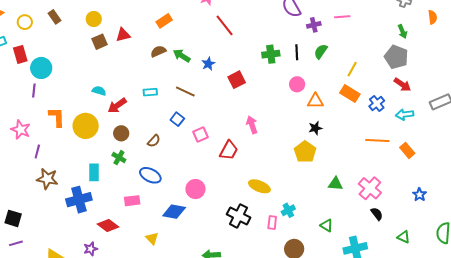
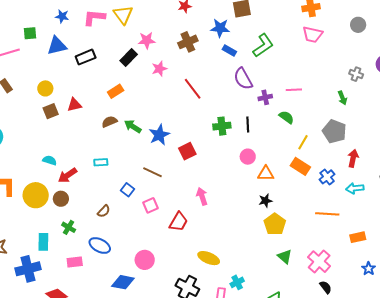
red line: (225, 25) -> (193, 89), moved
green arrow: (402, 31) -> (342, 98), moved
green semicircle: (321, 51) -> (286, 117), moved, turned 91
gray pentagon: (396, 57) -> (334, 131), moved
blue star: (208, 64) -> (159, 135), size x1.5
red arrow: (402, 85) -> (353, 158), turned -114
brown line: (185, 91) -> (152, 172), moved
brown circle: (121, 133) -> (61, 199), moved
orange rectangle: (407, 150) -> (358, 237), moved, turned -63
yellow pentagon: (305, 152) -> (275, 224), moved
green triangle: (335, 184) -> (285, 257), turned 35
pink rectangle: (132, 201) -> (75, 262), moved

